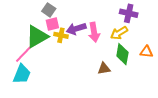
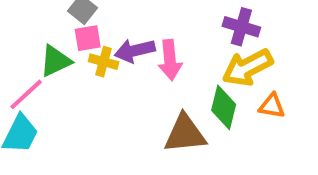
yellow arrow: (119, 33) -> (247, 67), moved, size x1.4
green triangle: (37, 37) -> (55, 61), size x0.7
brown triangle: (104, 69) -> (185, 134), size x1.6

